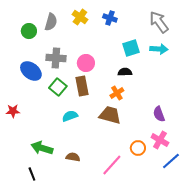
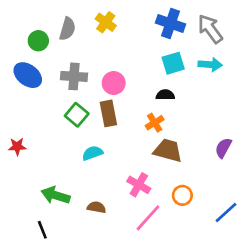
blue cross: (110, 18) -> (170, 24), moved, size x1.5
blue ellipse: (31, 71) -> (28, 75), moved
purple semicircle: (159, 114) -> (223, 148), moved, turned 49
brown trapezoid: (110, 115) -> (168, 150), moved
pink cross: (160, 140) -> (139, 185), moved

